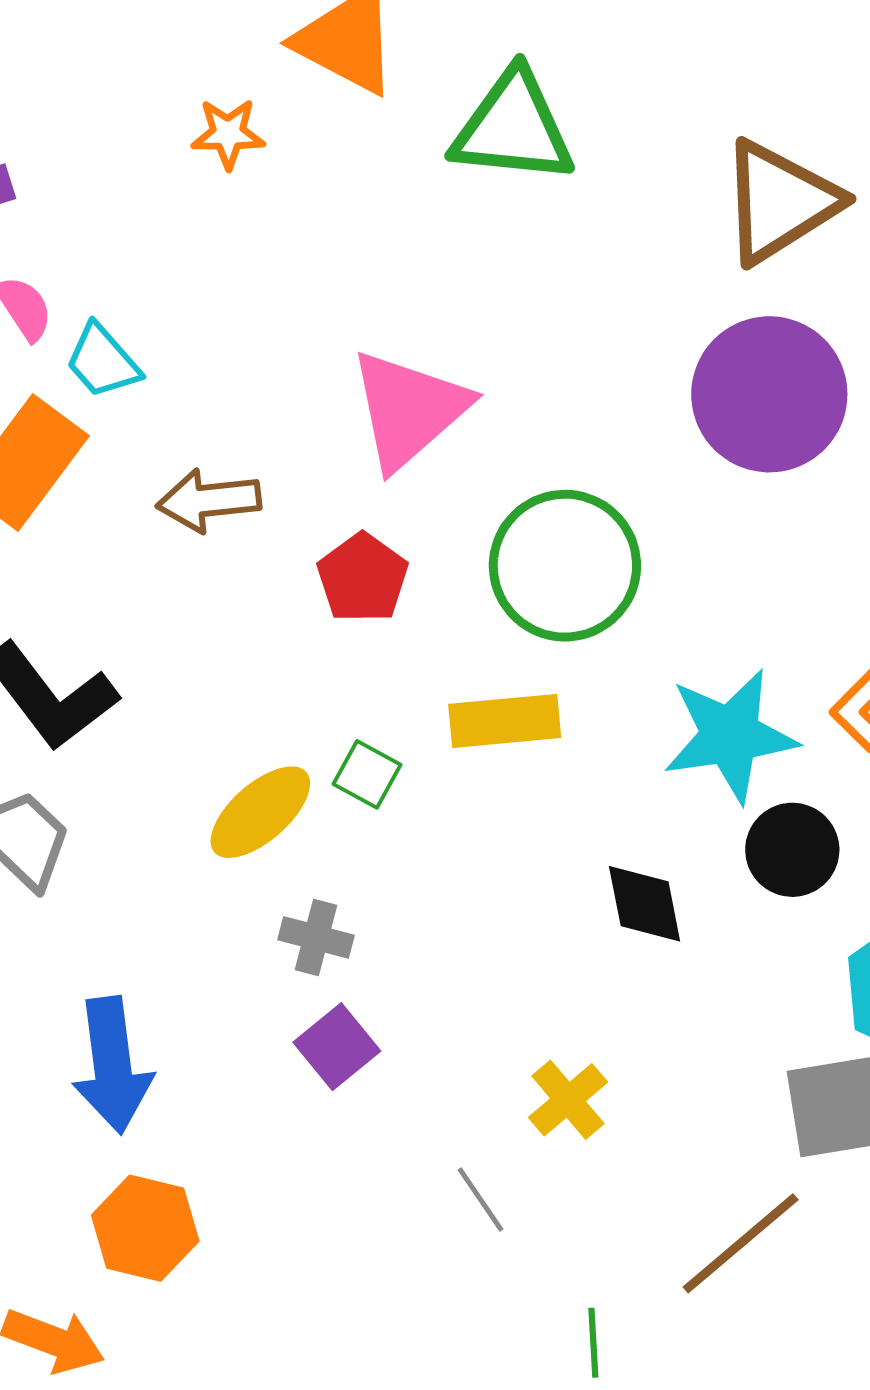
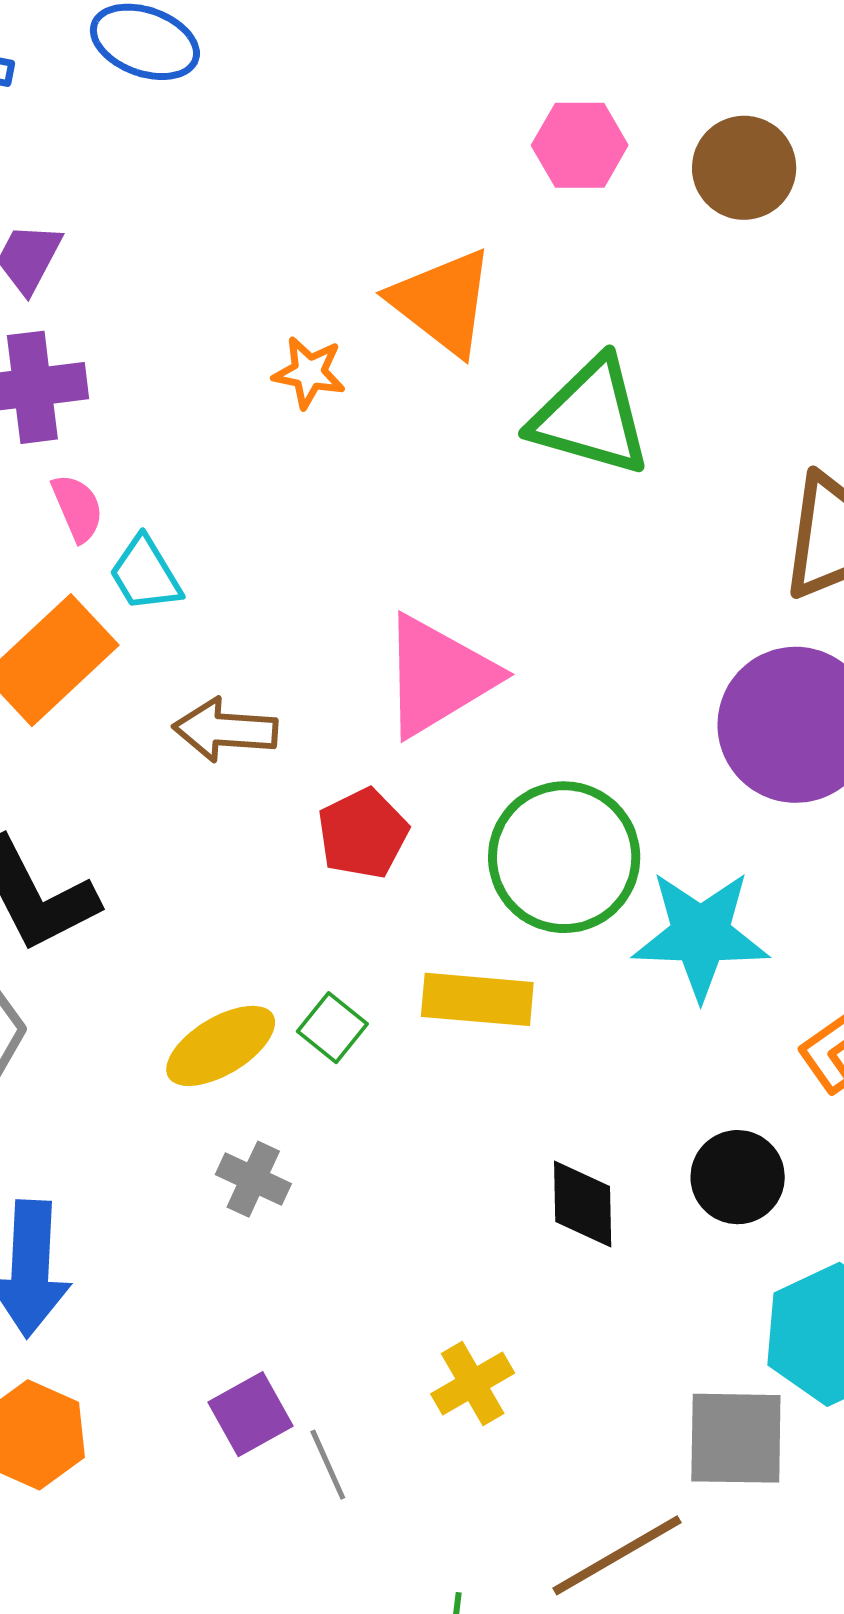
cyan star: (730, 736) -> (701, 935), moved
purple square: (337, 1047) -> (250, 1414), moved
gray line: (481, 1199) -> (328, 1465), moved

